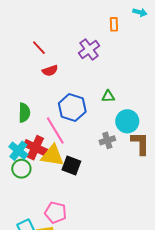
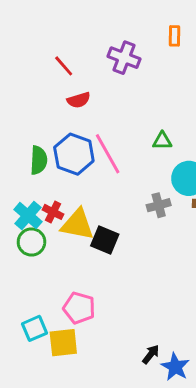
purple cross: (89, 49) -> (124, 58), moved, turned -35
blue hexagon: (72, 107) -> (74, 154), moved
pink line: (55, 131) -> (108, 154), moved
red cross: (35, 148) -> (53, 212), size x0.6

